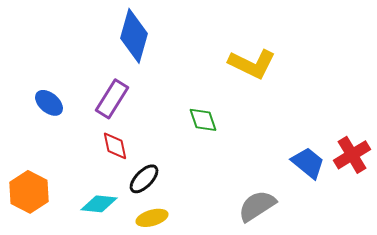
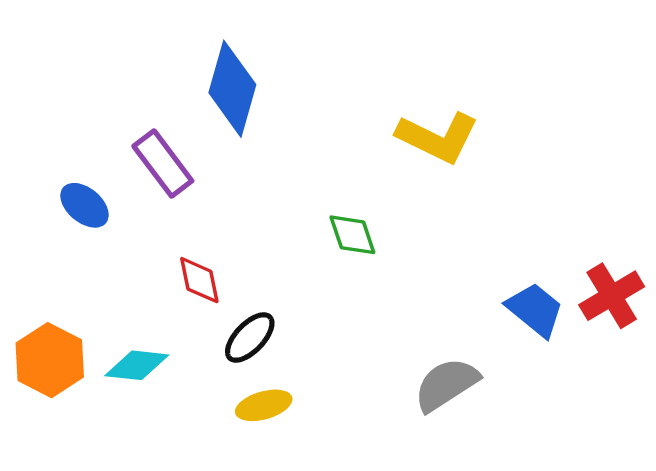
purple rectangle: (112, 99) -> (163, 164), moved, turned -69
cyan diamond: (99, 204) -> (137, 365), moved

